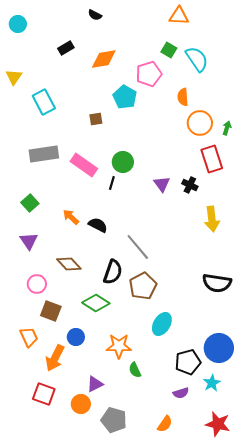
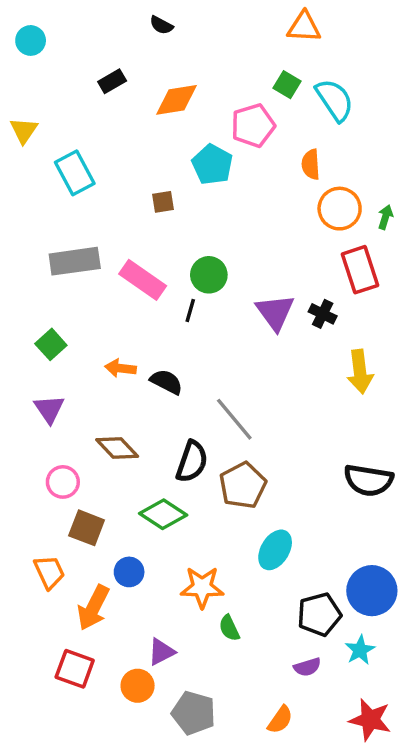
purple triangle: (162, 184) -> (275, 312), size x1.4
orange arrow: (71, 217) -> (121, 368), turned -36

